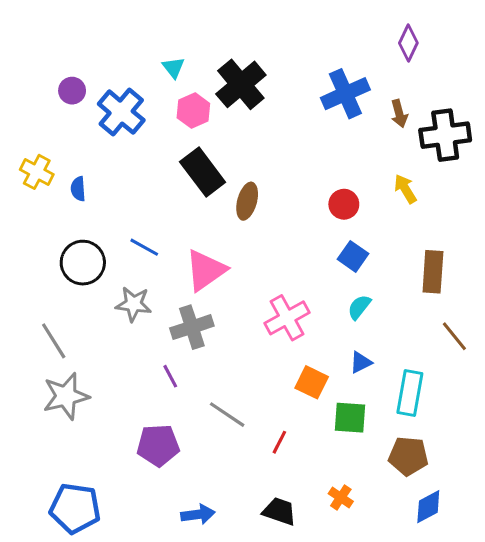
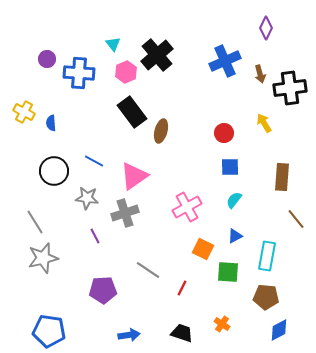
blue cross: (121, 112) -> (79, 73), turned -36
blue square: (353, 256) -> (230, 167), turned -36
purple line: (170, 376) -> (95, 236), moved

